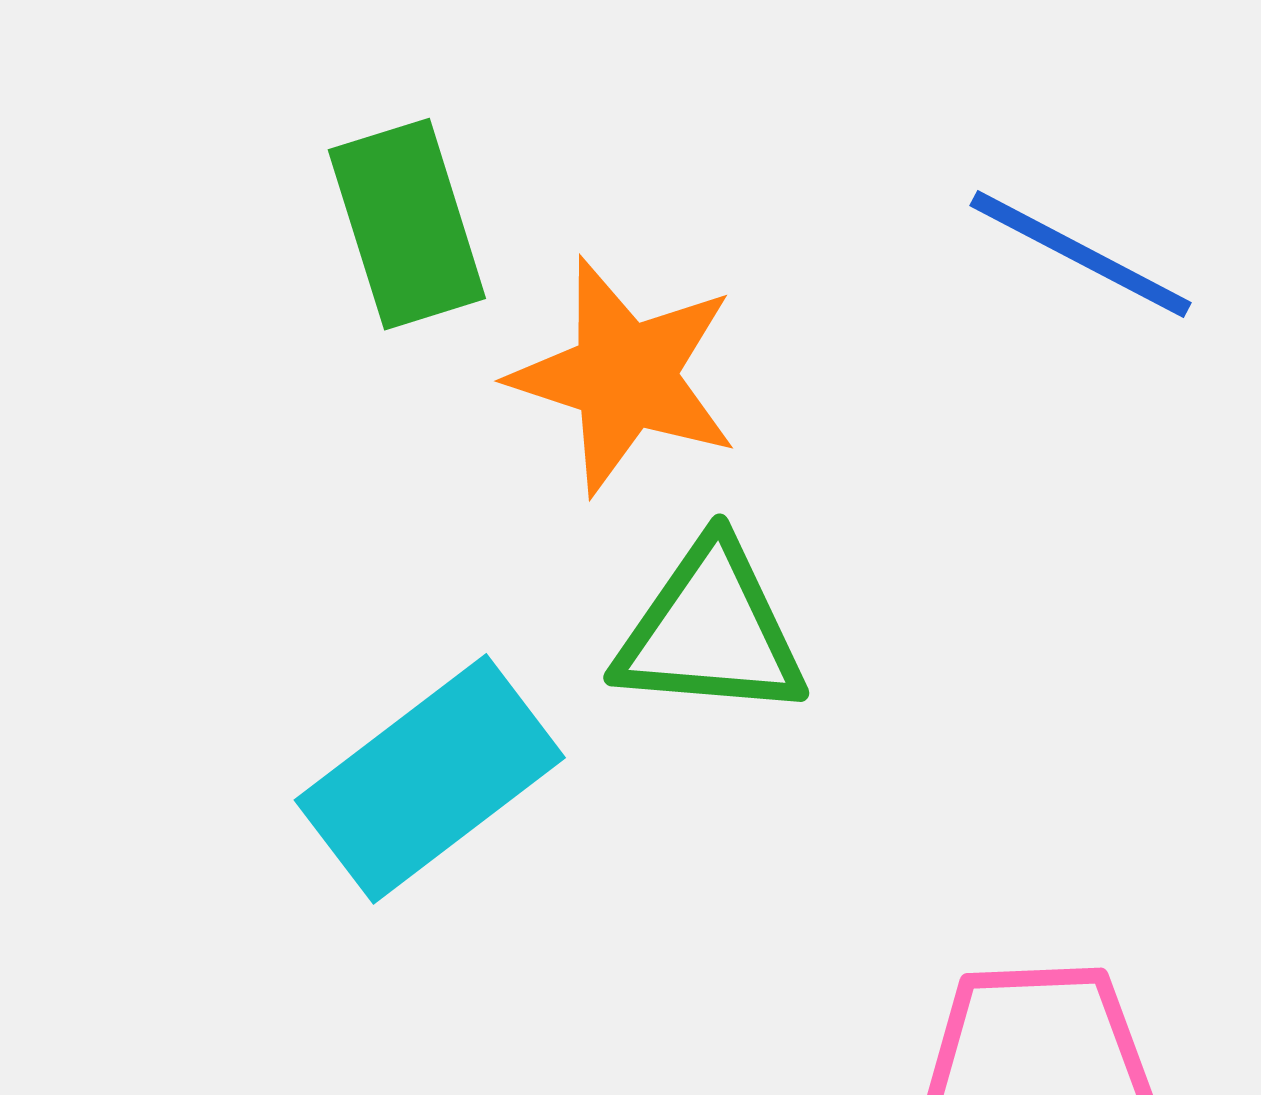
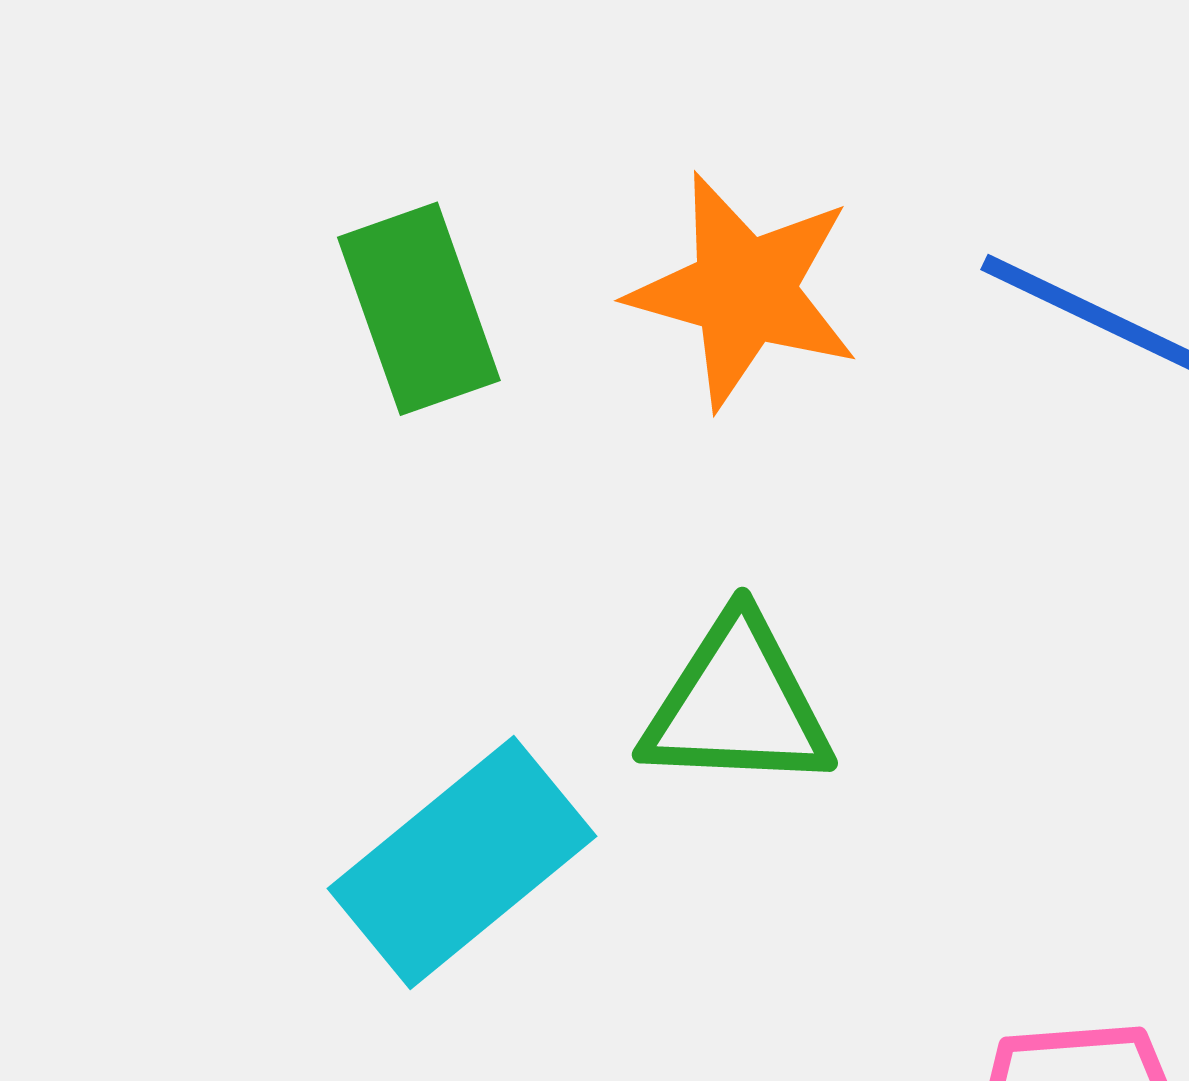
orange star: (625, 376) -> (744, 291), moved

